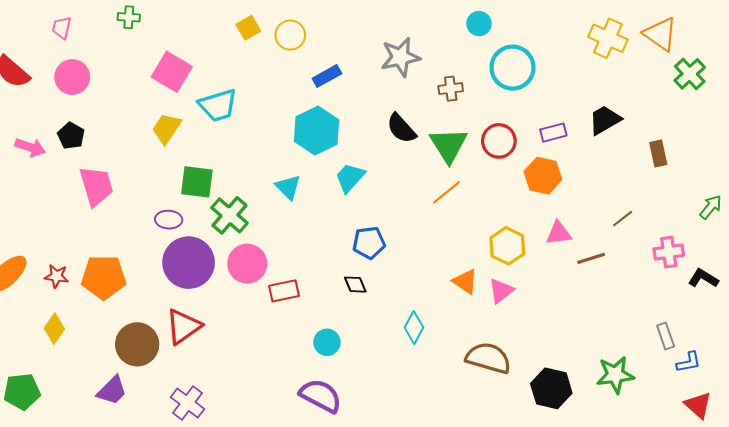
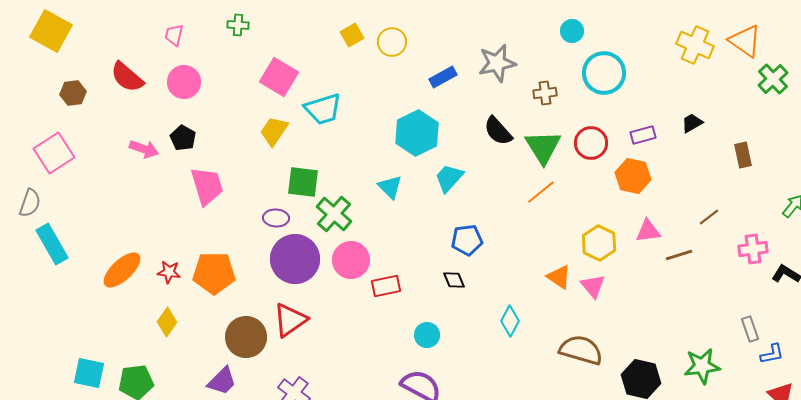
blue rectangle: (327, 76) -> (443, 77), moved
black trapezoid: (605, 120) -> (692, 123), size x0.7
pink triangle: (501, 291) -> (593, 286), turned -32

